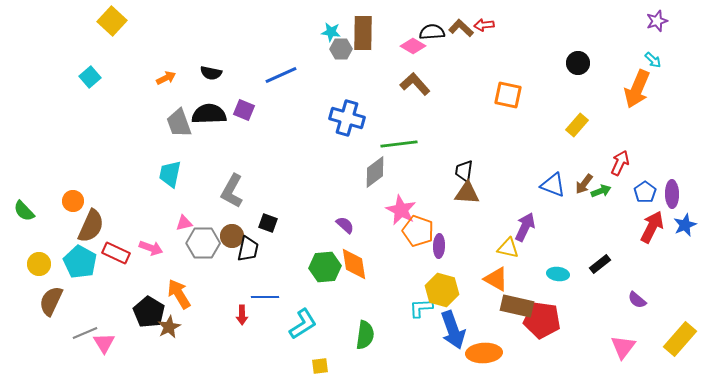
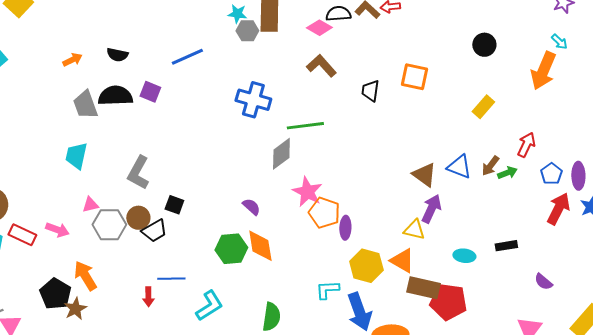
black trapezoid: (464, 171) -> (370, 91), moved
brown triangle: (467, 193) -> (424, 175), moved, turned 32
black trapezoid: (248, 249) -> (154, 231), turned 48
black rectangle: (600, 264) -> (506, 246), turned 30
yellow hexagon: (442, 290) -> (366, 266), moved

